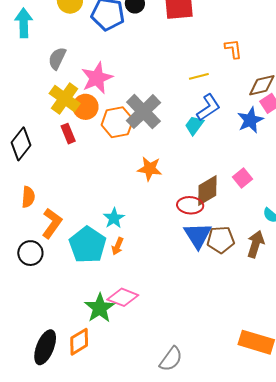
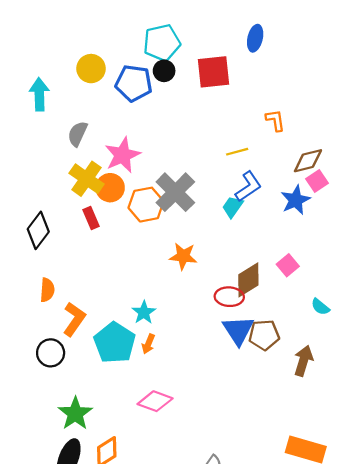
brown arrow: (256, 244) -> (303, 361), moved
green star: (100, 308) -> (75, 414), moved

